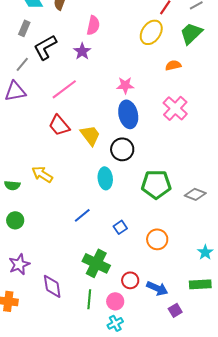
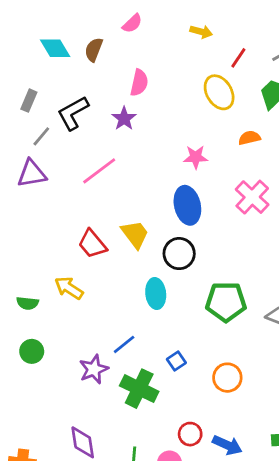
gray rectangle: (24, 28) -> (29, 101), moved
yellow ellipse: (151, 32) -> (219, 92), turned -65
pink star: (125, 85) -> (196, 157), moved
red trapezoid: (59, 125) -> (92, 244), moved
green cross: (96, 263) -> (139, 389), moved
purple star: (19, 264) -> (94, 369), moved

